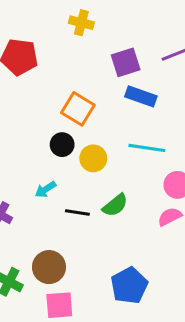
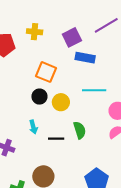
yellow cross: (81, 23) -> (35, 32), moved
cyan arrow: (46, 189) -> (33, 127), turned -64
green semicircle: (115, 205) -> (80, 130), turned -60

